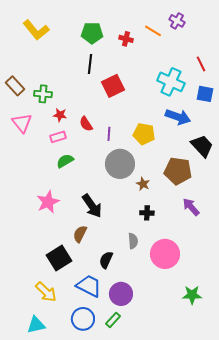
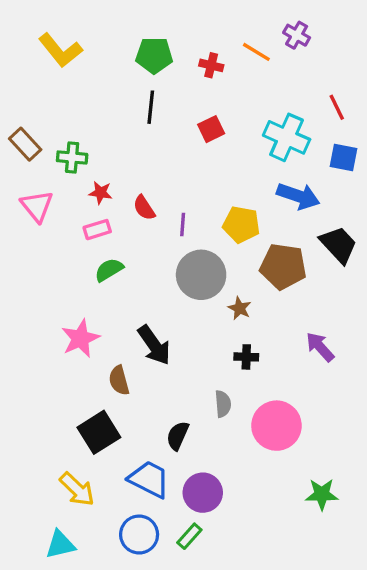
red square: (113, 86) -> (211, 129), moved, size x0.7
brown pentagon: (178, 171) -> (283, 266), moved
brown semicircle: (80, 234) -> (119, 380), moved, turned -42

